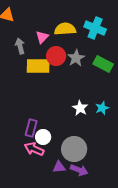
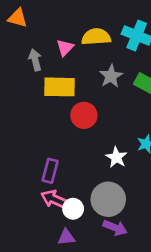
red circle: (56, 56) -> (84, 115), moved
white star: (80, 108) -> (116, 157), moved
white circle: (43, 137) -> (73, 209), moved
purple triangle: (59, 167) -> (66, 237), moved

